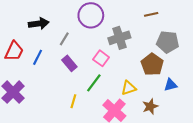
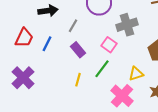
yellow line: (73, 101) -> (78, 80), moved

